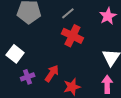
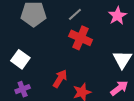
purple cross: (28, 77) -> (23, 89), moved
pink arrow: (107, 84) -> (119, 88), turned 54

